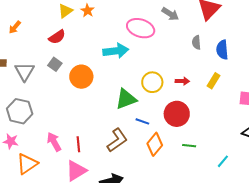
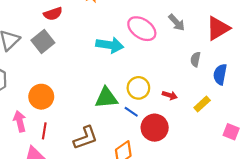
gray square: (55, 64) -> (43, 41), size x1.5
orange circle: (81, 77) -> (41, 97), moved
blue line: (142, 121) -> (131, 112), moved

